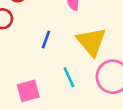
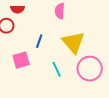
pink square: (28, 91) -> (21, 60), moved

